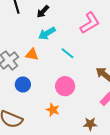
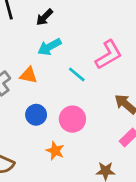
pink L-shape: (90, 23) -> (109, 55), moved
blue circle: (23, 85) -> (36, 115), moved

